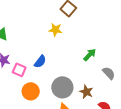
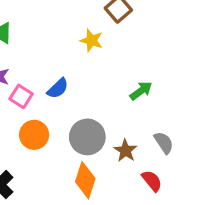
gray semicircle: (109, 73) -> (164, 143), moved

